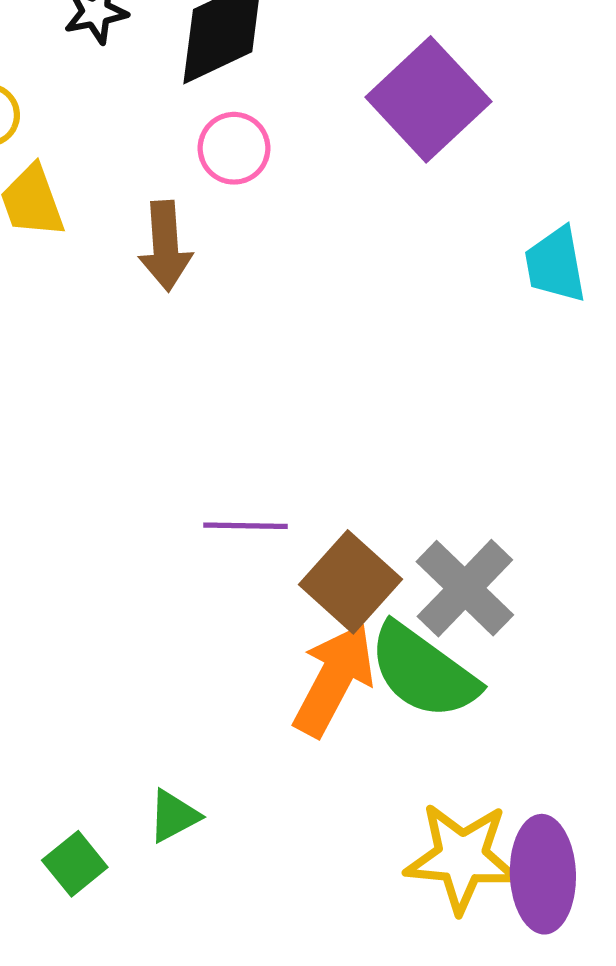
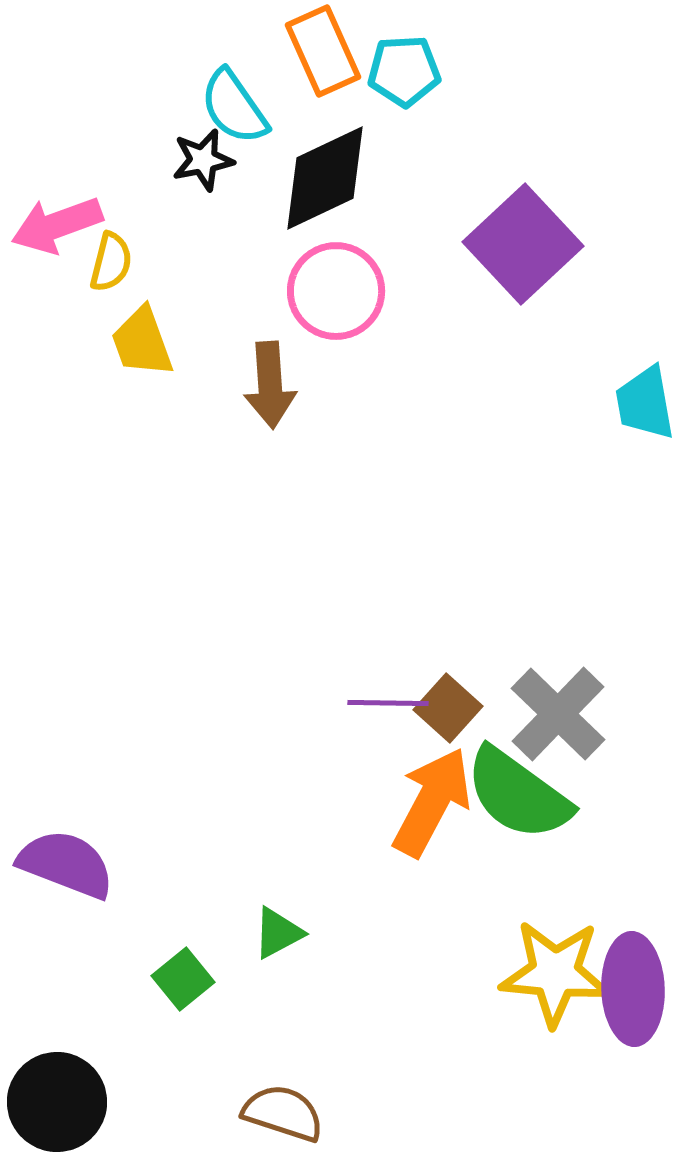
pink circle: (234, 148) -> (336, 291), size x1.4
purple line: (245, 526) -> (388, 703), moved
brown square: (350, 582) -> (448, 708), size x0.7

